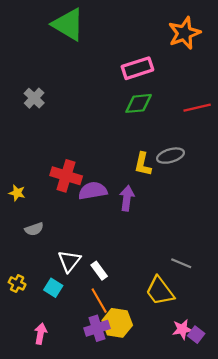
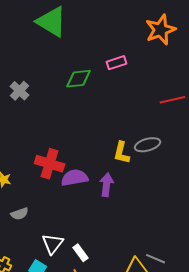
pink rectangle: (137, 68) -> (117, 63), size x0.7
green diamond: (139, 103) -> (79, 79), moved
gray line: (181, 263) -> (156, 259), moved

